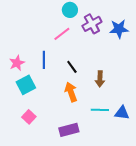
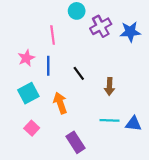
pink line: (62, 34) -> (53, 35), moved, turned -60
pink star: (17, 63) -> (26, 58), moved
orange arrow: (71, 92) -> (60, 103), moved
purple rectangle: (69, 130) -> (76, 142), turned 72

